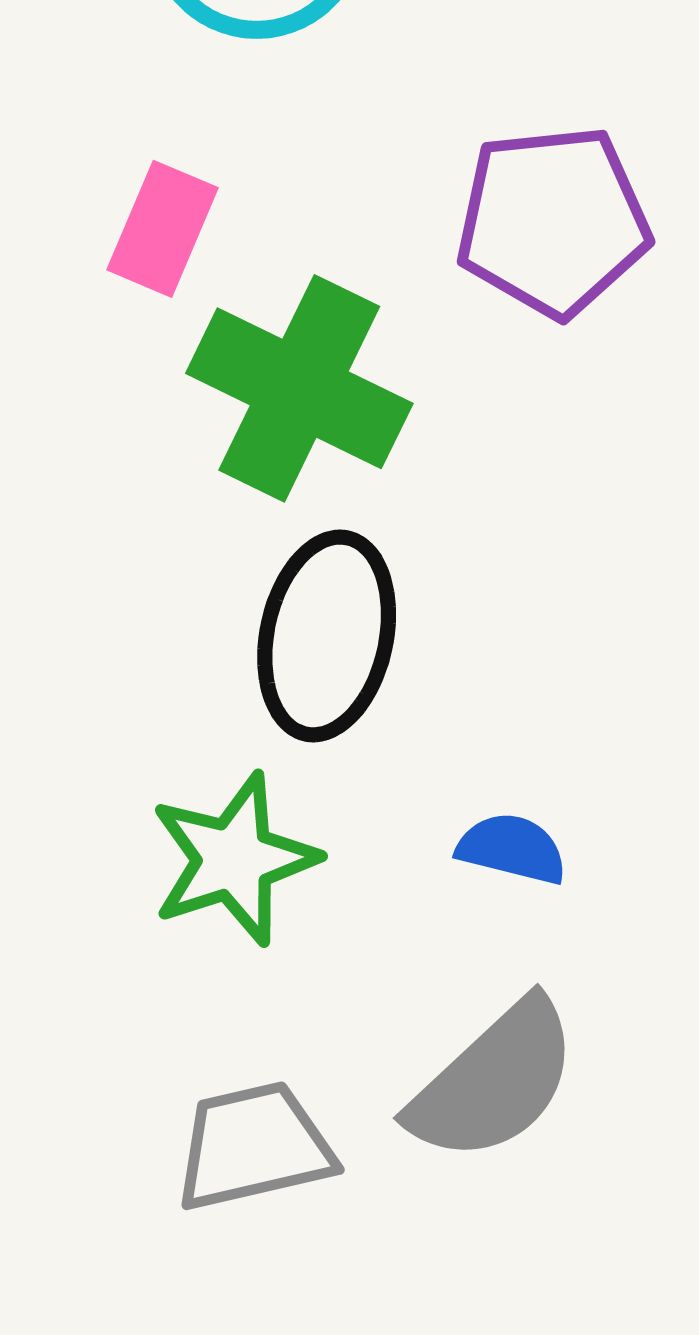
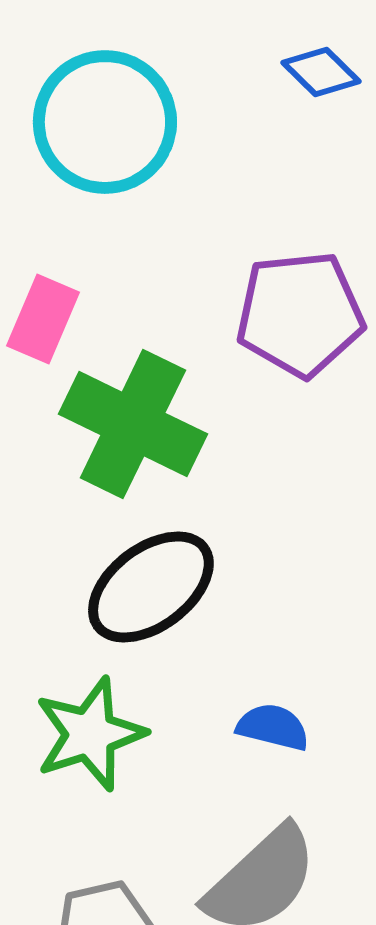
black ellipse: (327, 636) -> (151, 587), turned 41

